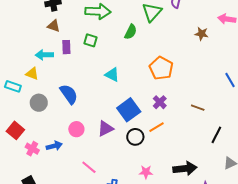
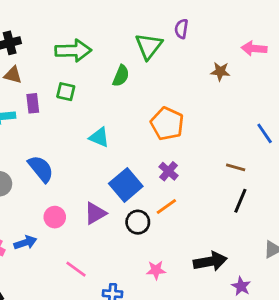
brown line: (198, 108) -> (236, 167), moved
black line: (216, 135) -> (240, 201), moved

